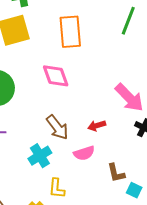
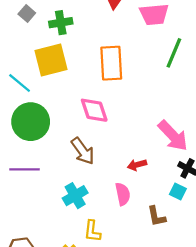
brown arrow: (57, 127) -> (83, 151), moved
pink semicircle: (84, 153) -> (123, 194), turned -85
cyan square: (134, 190) -> (178, 191), moved

